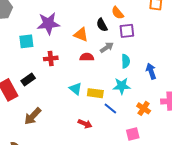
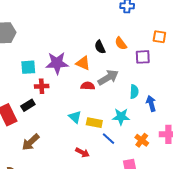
purple star: (48, 24) -> (57, 63), moved
black semicircle: (102, 25) -> (100, 47), moved
purple square: (127, 31) -> (143, 57), moved
gray arrow: (107, 47) -> (108, 77), size x1.5
red cross: (51, 58) -> (42, 86), moved
cyan semicircle: (126, 61) -> (134, 92), moved

